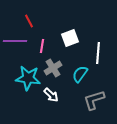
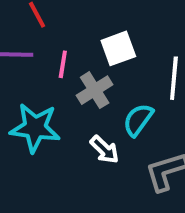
gray cross: (53, 68) -> (95, 90), moved
white arrow: (51, 95) -> (104, 150), moved

